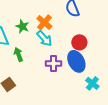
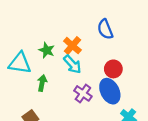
green arrow: (18, 54) -> (42, 83), turned 32
purple cross: (53, 63) -> (83, 93), turned 35

